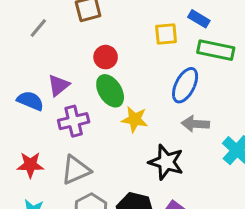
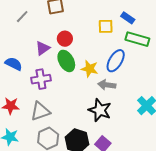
purple triangle: (58, 85) -> (43, 48), moved
yellow star: (135, 119) -> (90, 69), moved
gray arrow: (195, 124) -> (107, 85), moved

